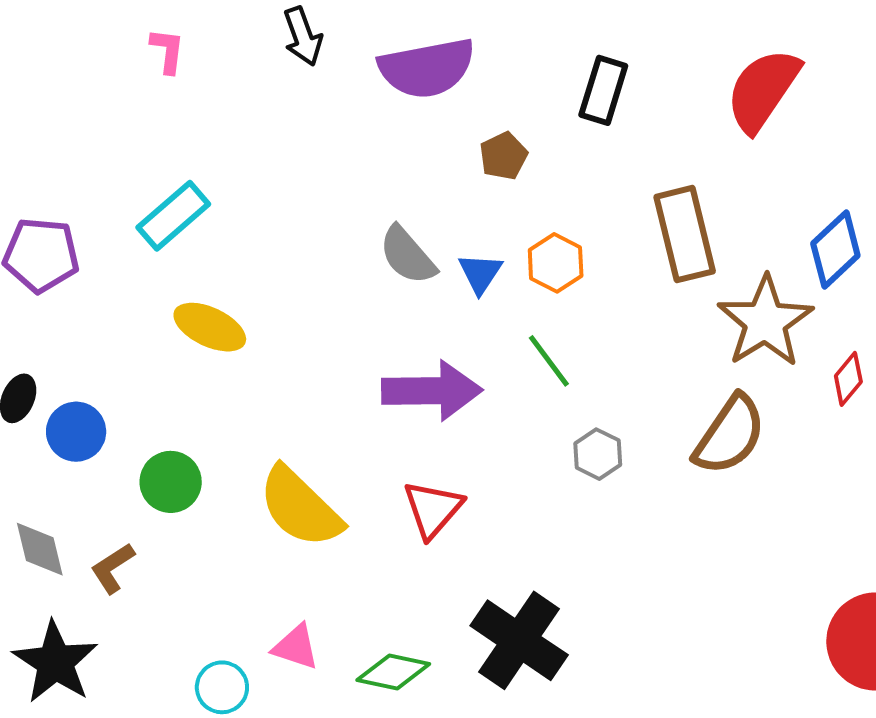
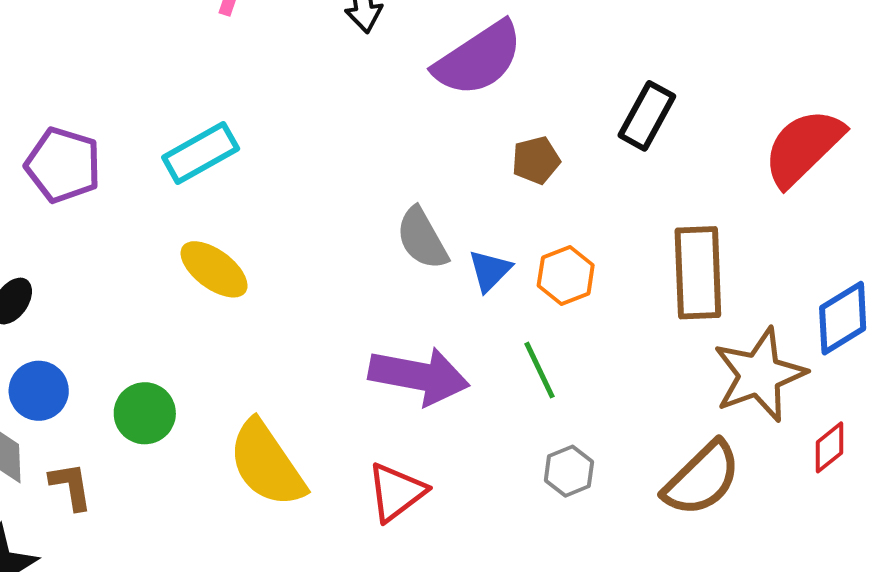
purple semicircle: (427, 68) -> (478, 59), turned -34
blue circle: (76, 432) -> (39, 391), moved
brown L-shape: (113, 568) -> (71, 486), turned 102

